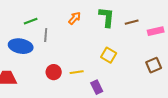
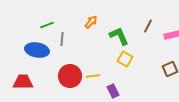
green L-shape: (107, 17) -> (119, 36), moved, turned -30
brown line: (132, 22) -> (148, 26), turned -48
red circle: (54, 72) -> (70, 76), size x1.5

